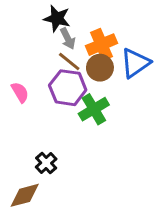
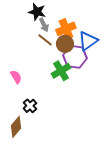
purple hexagon: (68, 88) -> (75, 57), moved
pink semicircle: (20, 92) -> (16, 77), moved
brown diamond: (25, 195) -> (16, 127), turned -35

